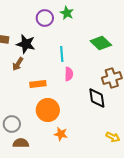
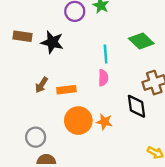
cyan line: (62, 54) -> (106, 54), moved
brown arrow: (18, 64) -> (42, 85), moved
orange star: (61, 134) -> (104, 122), moved

